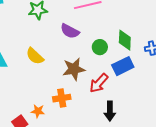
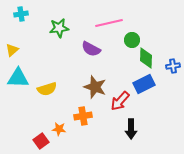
green circle: (100, 47) -> (132, 40), moved
yellow semicircle: (35, 56) -> (47, 89), moved, turned -60
brown star: (74, 69) -> (95, 87), turned 30

